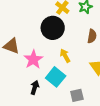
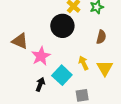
yellow arrow: (65, 56) -> (83, 63), moved

